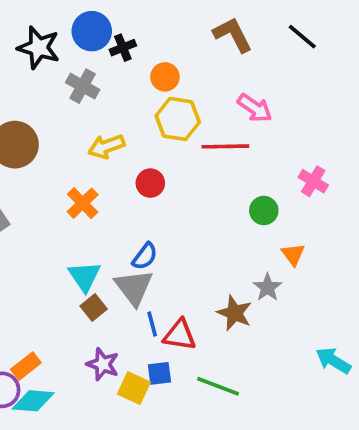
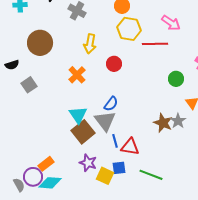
yellow arrow: (106, 146) -> (90, 44), turned -60
brown square: (94, 308) -> (83, 132), size x1.6
brown star: (235, 313) -> (163, 123), moved

